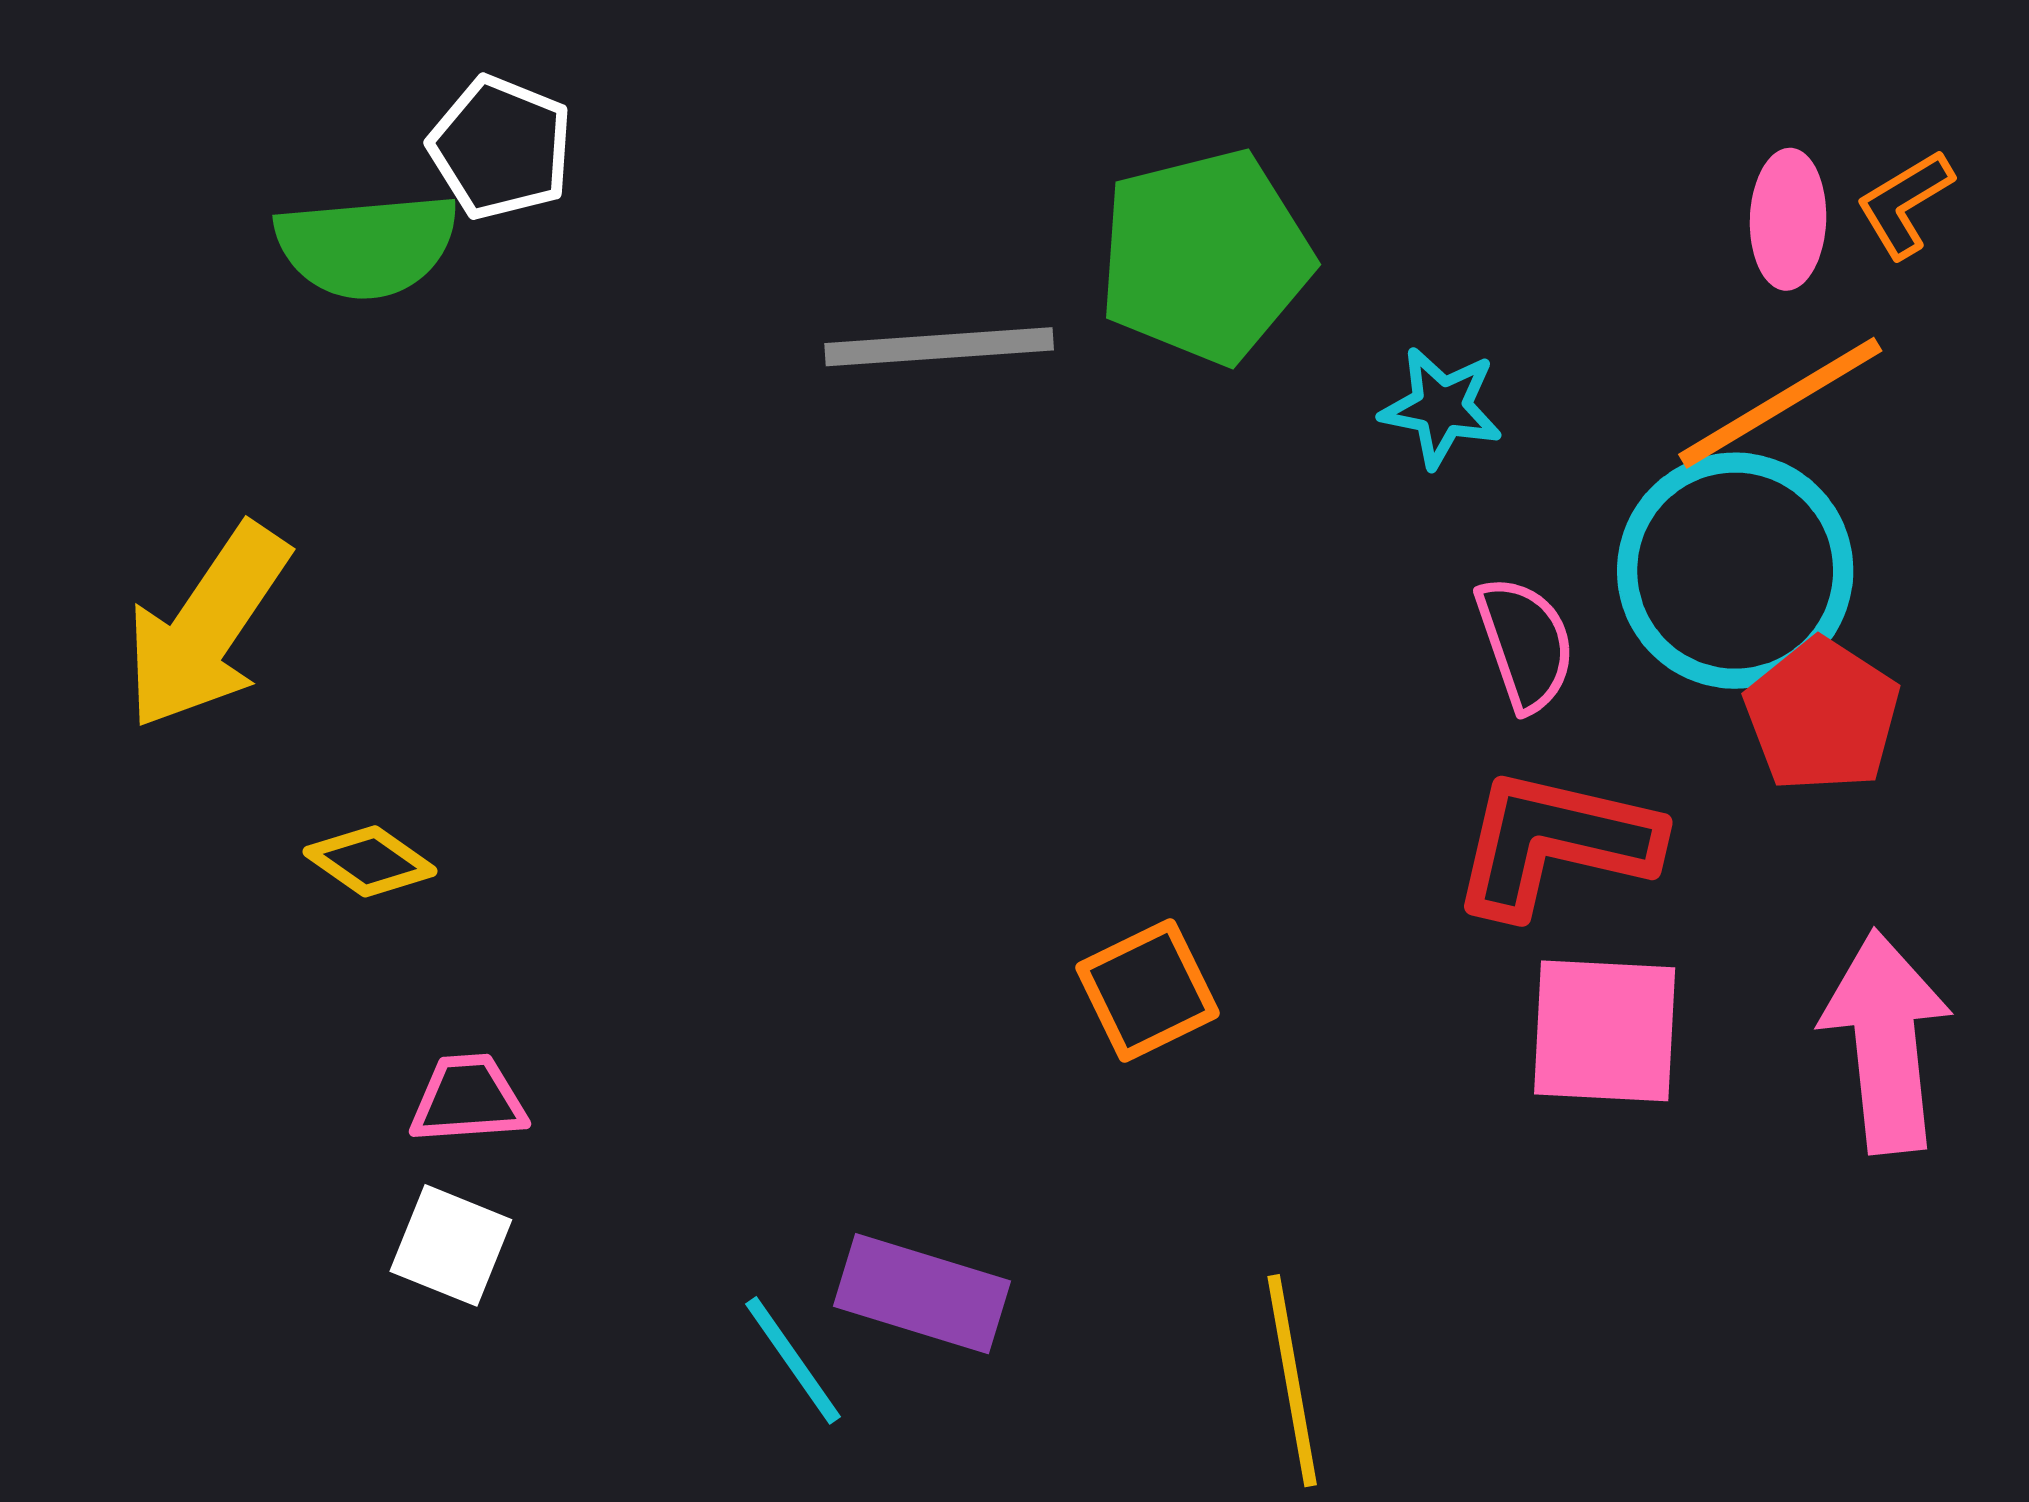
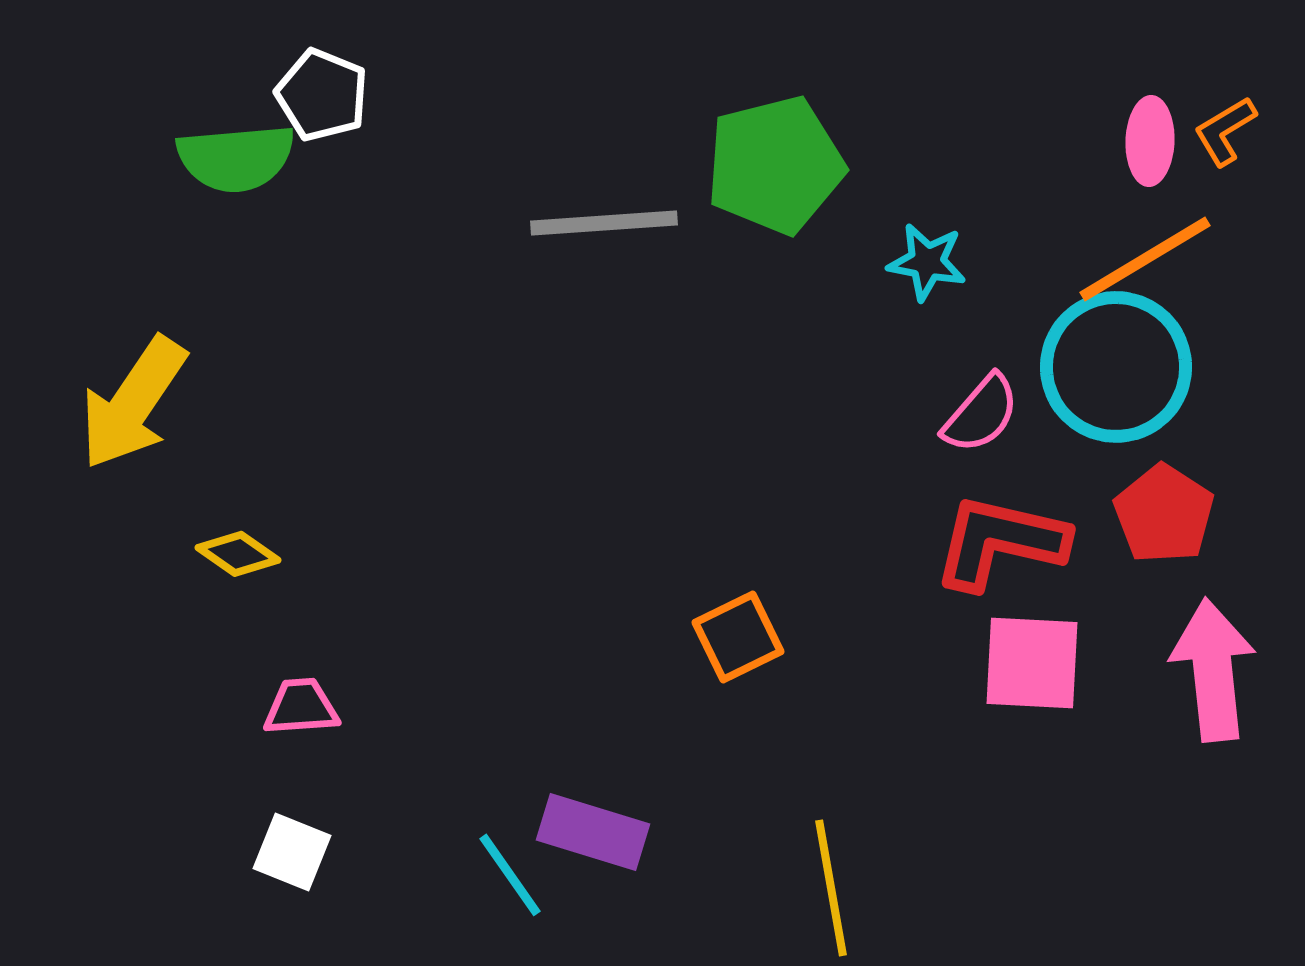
pink semicircle: (1525, 644) -> (981, 414), turned 60
red pentagon: (1822, 715) -> (1164, 514), moved
white square: (451, 1245) -> (292, 852), moved

